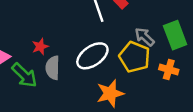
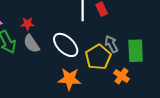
white ellipse: (92, 56) -> (66, 45), turned 60
gray semicircle: (53, 68) -> (31, 44), turned -54

